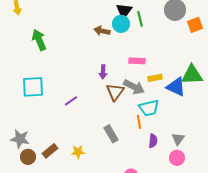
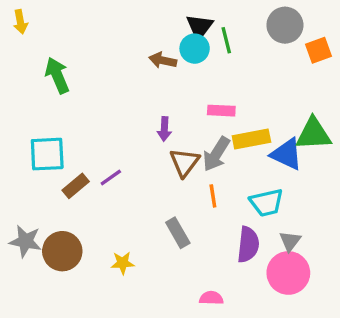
yellow rectangle: (155, 78) -> (251, 139), size x1.5
gray arrow: (134, 87) -> (216, 154), turned 95
cyan trapezoid: (149, 108) -> (267, 203), moved
orange line: (139, 122) -> (213, 196), moved
purple semicircle: (153, 141) -> (248, 244), size x1.5
brown rectangle: (50, 151) -> (76, 186), moved
brown circle: (28, 157) -> (62, 251), moved, size x1.5
pink circle: (177, 158) -> (288, 273), size x1.6

